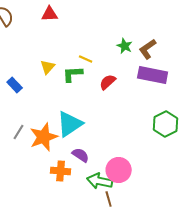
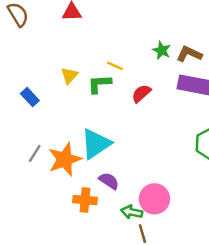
brown L-shape: (148, 49) -> (189, 54), turned 60
green arrow: (100, 181) -> (132, 212), size x0.7

